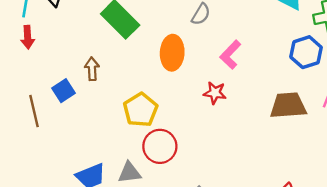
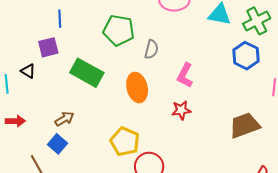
red arrow: (28, 37) -> (15, 121), moved, turned -72
brown arrow: (92, 69) -> (64, 119), moved, turned 78
brown trapezoid: (288, 106) -> (245, 125), moved

